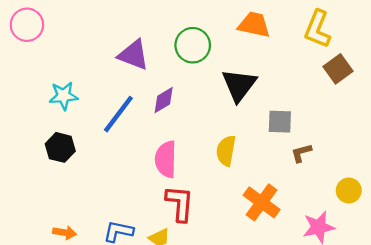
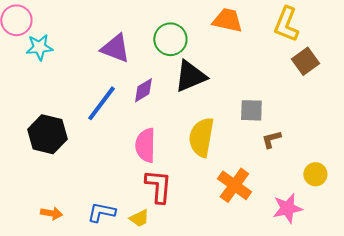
black triangle: (239, 85) -> (190, 76), moved, turned 30
cyan star: (64, 96) -> (39, 47), moved
black hexagon: (60, 147) -> (47, 134), size x1.4
yellow semicircle: (226, 151) -> (201, 137), size x1.4

